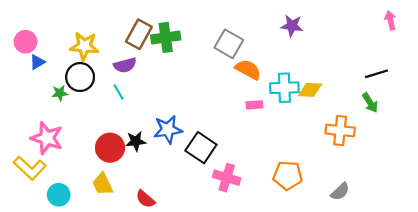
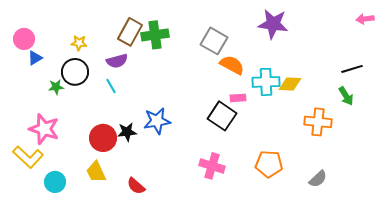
pink arrow: (390, 20) -> (365, 19), turned -84
purple star: (292, 26) -> (273, 24), size x1.4
yellow star: (84, 46) -> (79, 43), size x0.6
black square: (201, 148) -> (222, 116), moved

